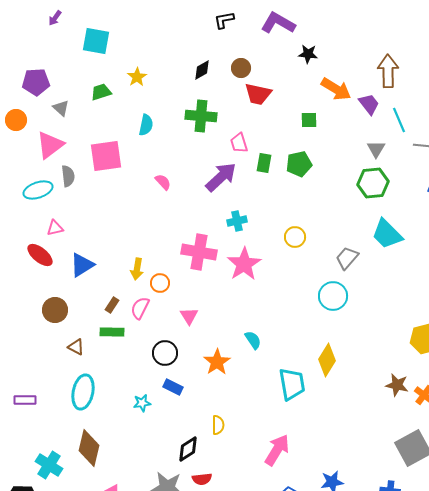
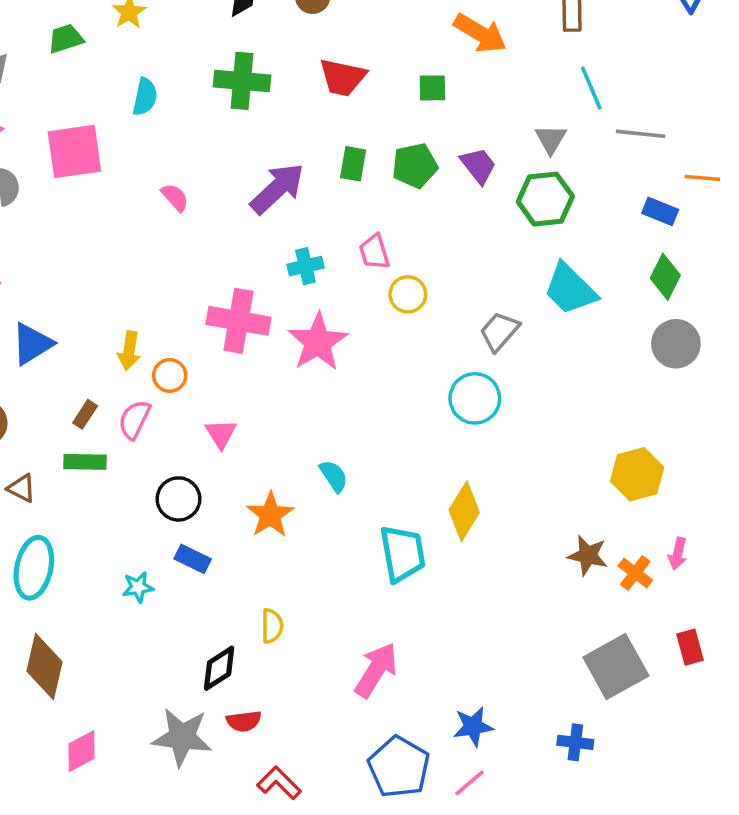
red trapezoid: (258, 94) -> (343, 77), moved
purple trapezoid: (369, 104) -> (478, 166), moved
pink trapezoid: (239, 143) -> (374, 252), moved

